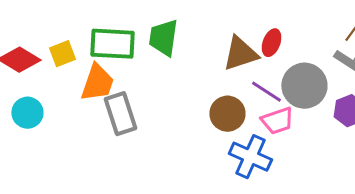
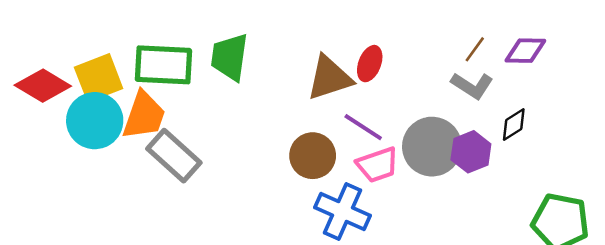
yellow square: (62, 54) -> (99, 78), size x1.4
gray circle: (304, 86) -> (432, 147), moved
cyan circle: (27, 113) -> (95, 121), moved, size x1.4
gray rectangle: (120, 114) -> (174, 156), turned -30

